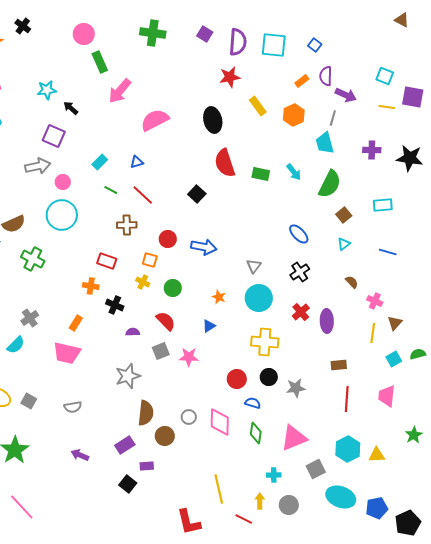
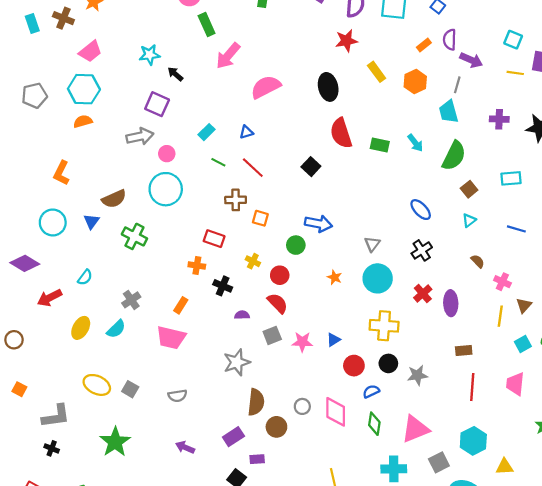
red circle: (168, 239) -> (280, 275), moved
orange square: (150, 260) -> (260, 218), moved
green circle: (173, 288) -> (296, 245), moved
blue triangle: (209, 326) -> (333, 340), moved
blue semicircle: (253, 403) -> (371, 391), turned -42
yellow triangle: (377, 455) -> (505, 467), moved
cyan cross: (274, 475) -> (394, 469), size x1.6

